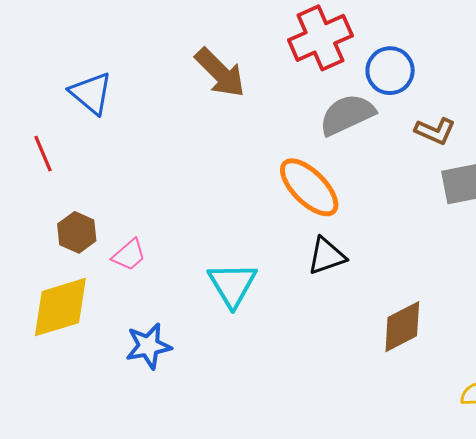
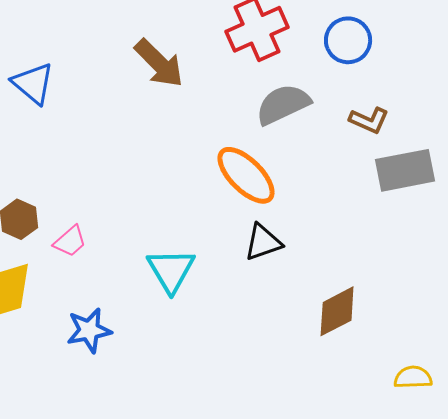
blue circle: (390, 71) -> (348, 40), moved

